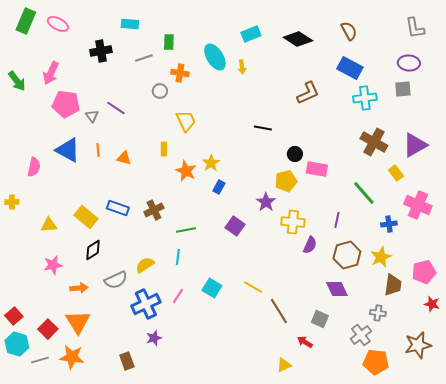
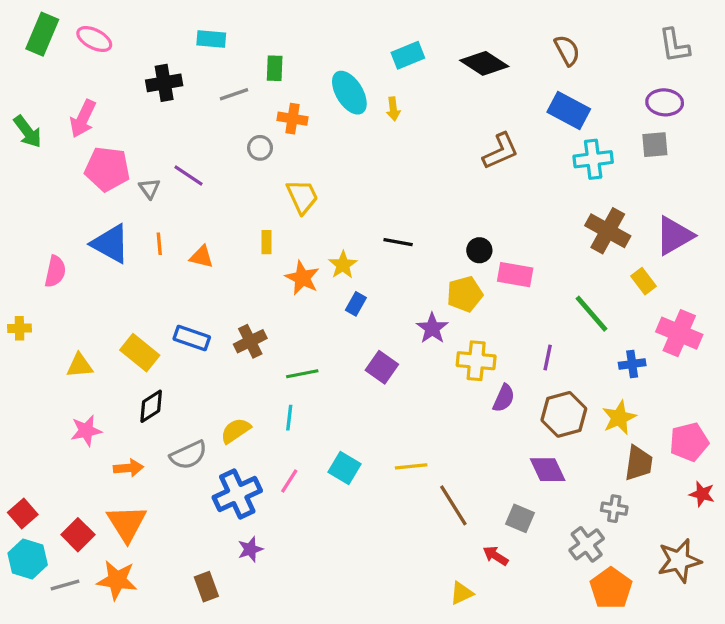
black line: (263, 128) -> (398, 242), moved
yellow line: (253, 287) -> (411, 466), turned -36
orange pentagon: (376, 362) -> (611, 588), turned 30

